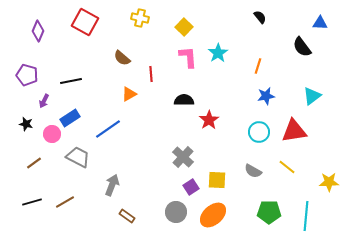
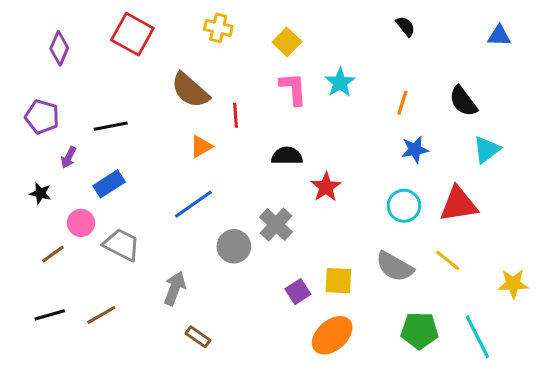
black semicircle: (302, 47) -> (463, 101), moved
brown semicircle: (122, 58) -> (190, 90), size x1.5
blue line: (108, 129) -> (193, 204), moved
pink circle: (52, 134) -> (81, 223), moved
gray cross: (183, 157) -> (276, 224), moved
gray semicircle: (253, 171) -> (395, 267), size x1.4
gray circle: (176, 212) -> (234, 246), moved
cyan line: (306, 216) -> (477, 337), turned -32

